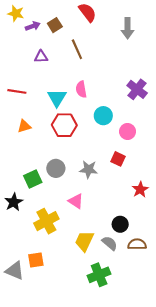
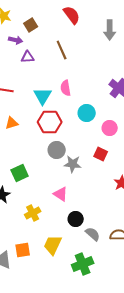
brown square: (55, 25) -> (31, 25), moved
purple arrow: (33, 26) -> (16, 40), moved, turned 32
gray circle: (56, 168) -> (57, 150), moved
yellow cross: (46, 221) -> (33, 213), size x0.7
black circle: (120, 224) -> (76, 219), moved
yellow trapezoid: (84, 241) -> (53, 245), moved

